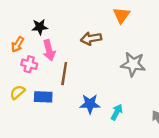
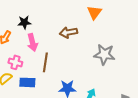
pink cross: (29, 64) -> (15, 62), moved

